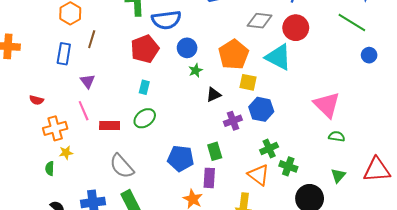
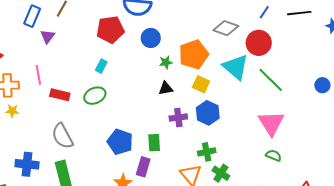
green line: (352, 23) -> (271, 80), moved
green star: (196, 70) -> (166, 62), moved
purple triangle: (88, 81) -> (48, 37), moved

